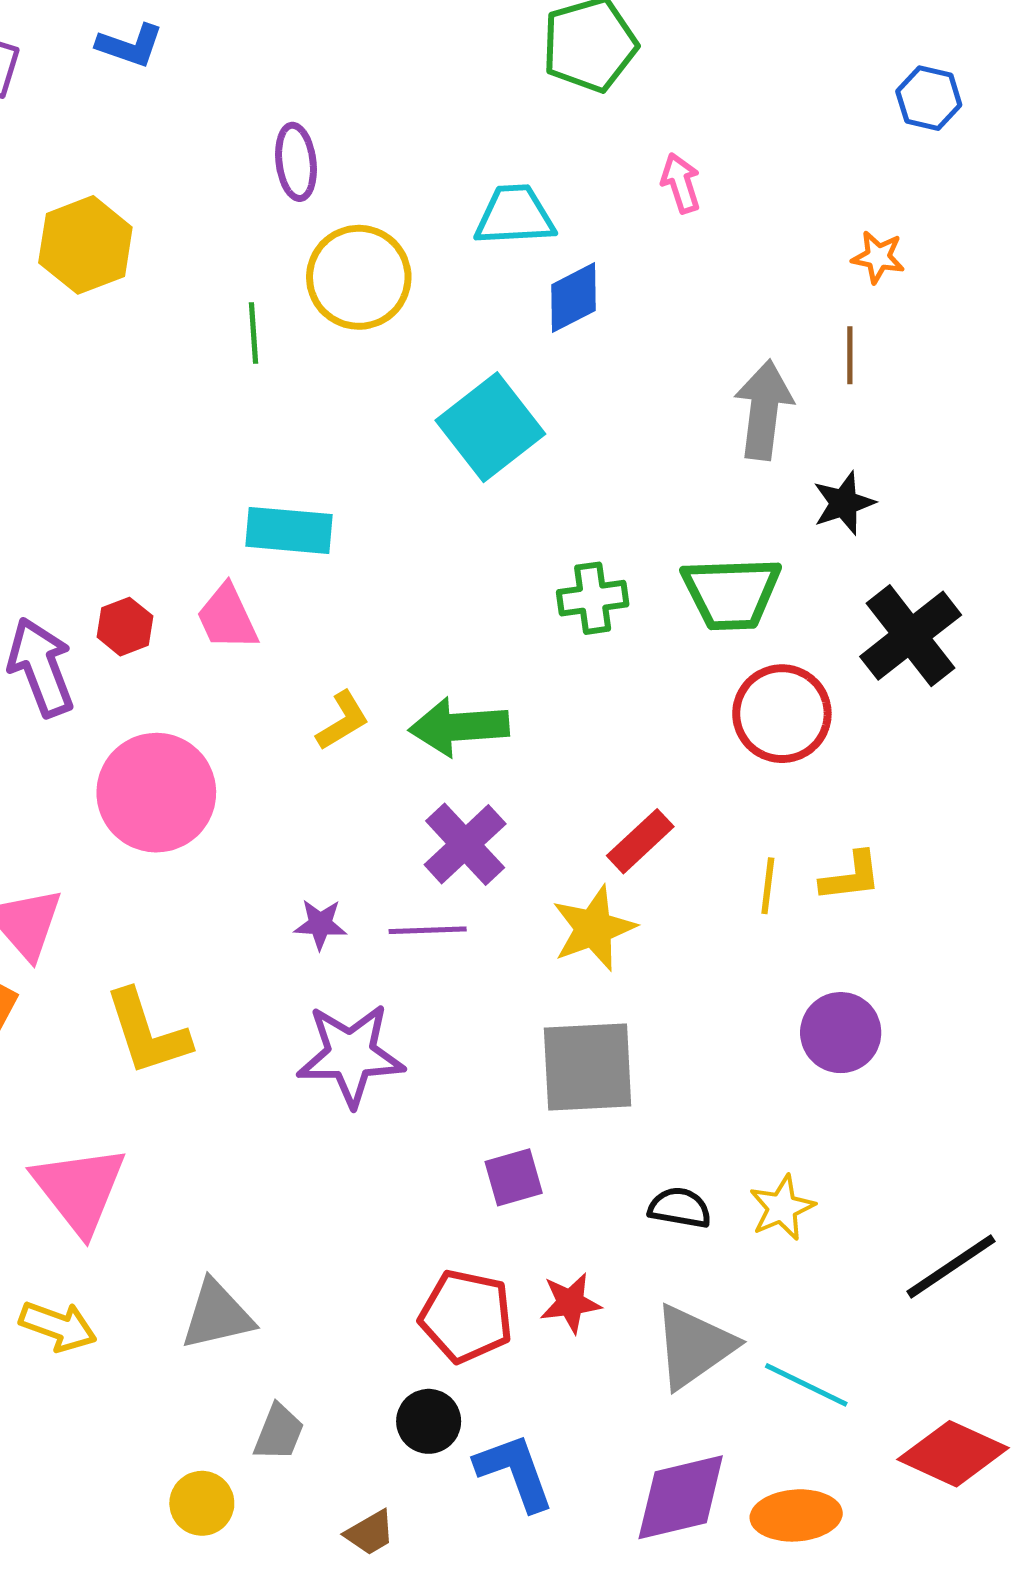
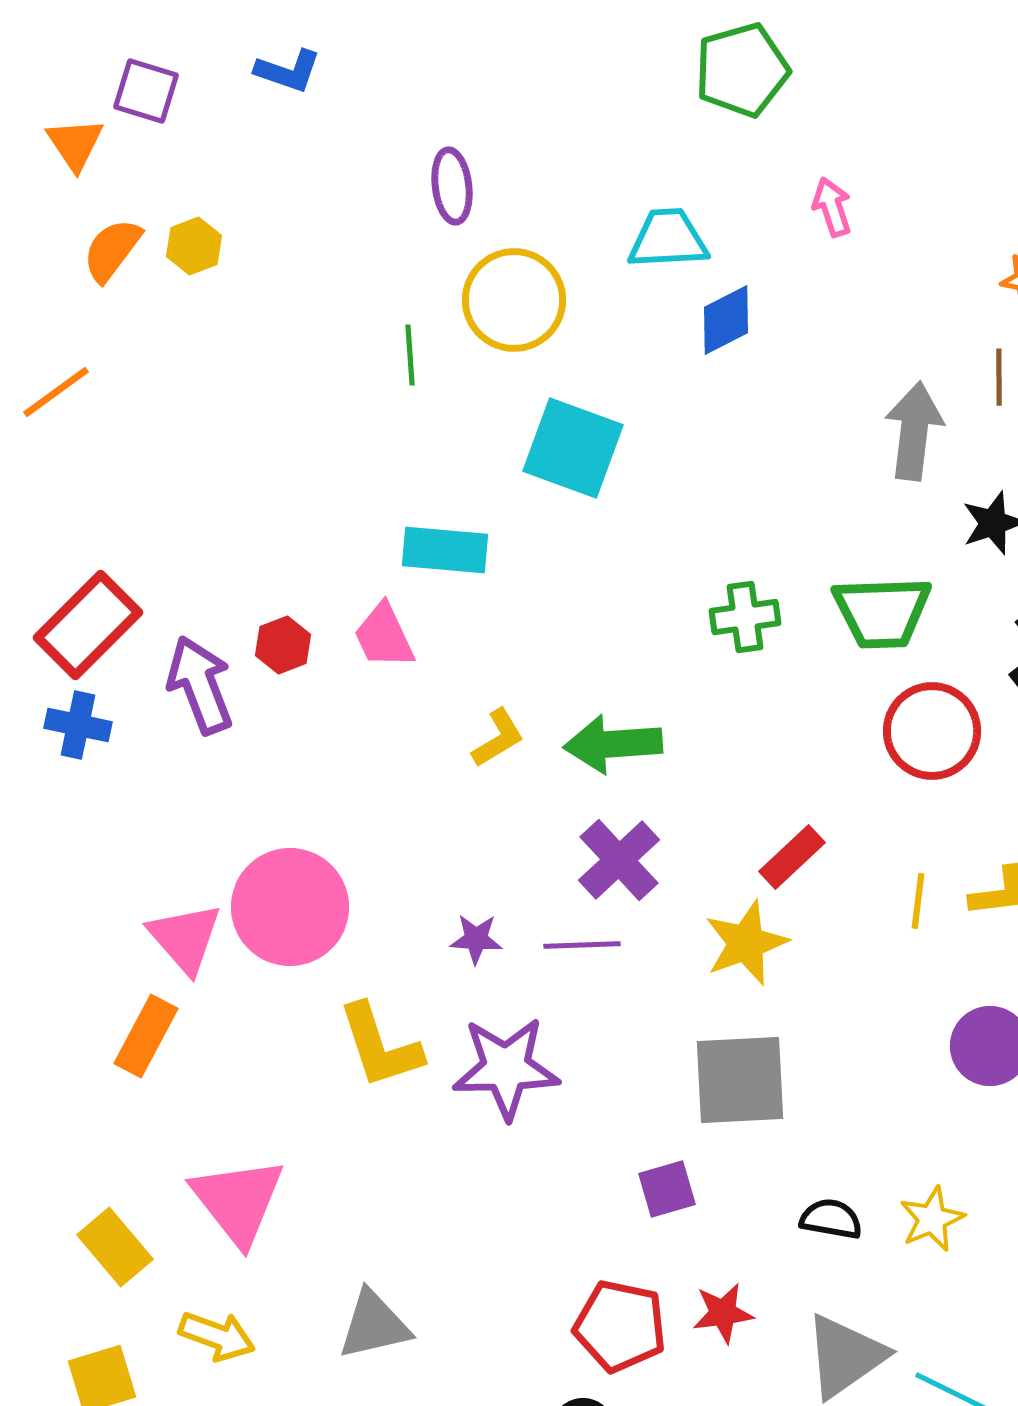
yellow hexagon: (85, 245) -> (194, 246), moved, size x0.6
cyan square: (490, 427) -> (573, 448), moved, turned -32
pink circle: (156, 793) -> (290, 907), moved
yellow L-shape: (147, 1033) -> (380, 1046), moved

